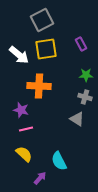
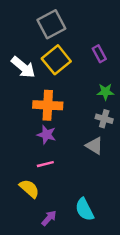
yellow square: (46, 49) -> (56, 60), turned -30
purple star: (21, 110) -> (47, 135), moved
pink line: (26, 129) -> (45, 164), moved
cyan semicircle: (59, 161) -> (85, 209), moved

